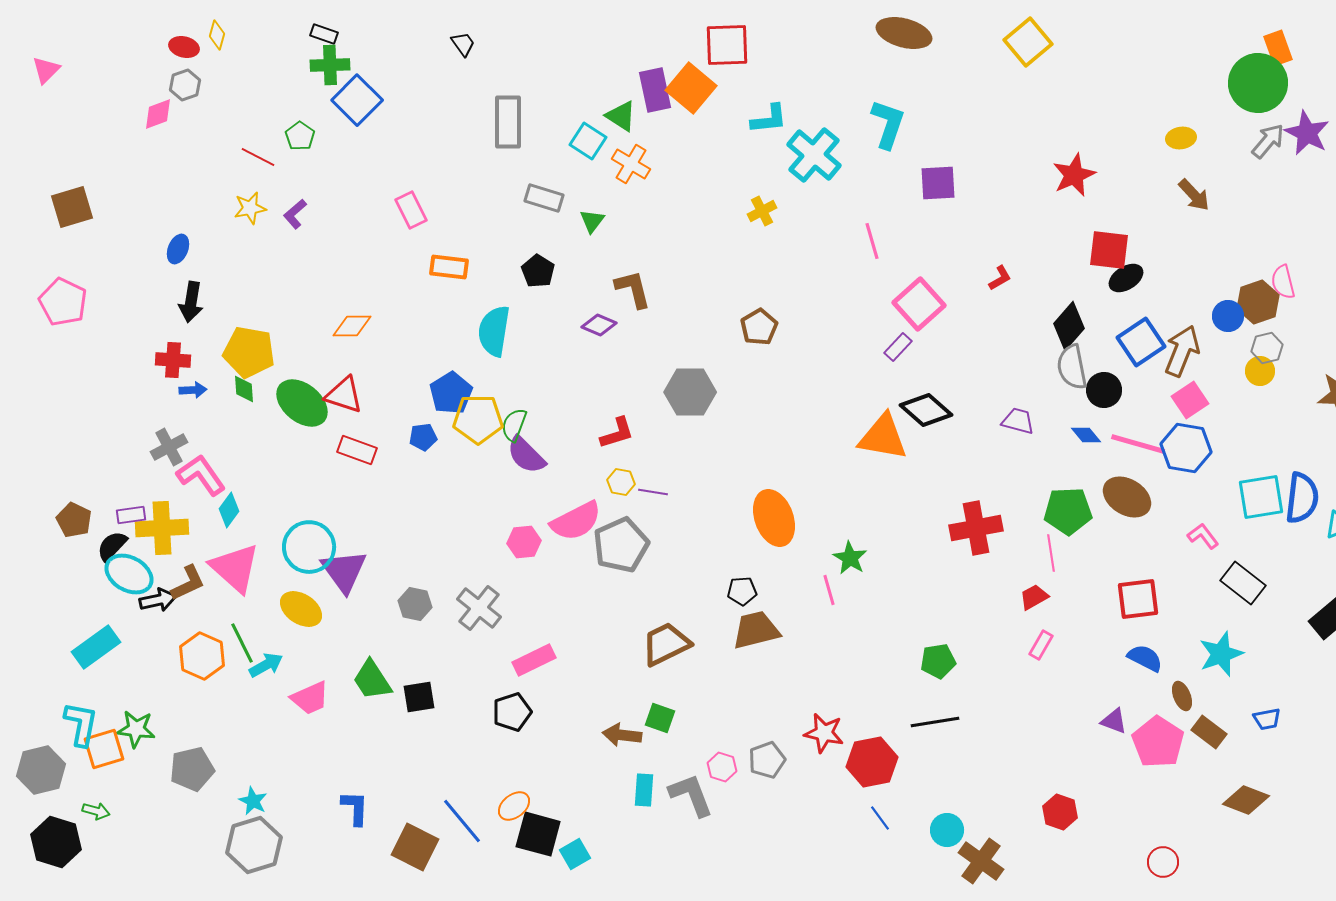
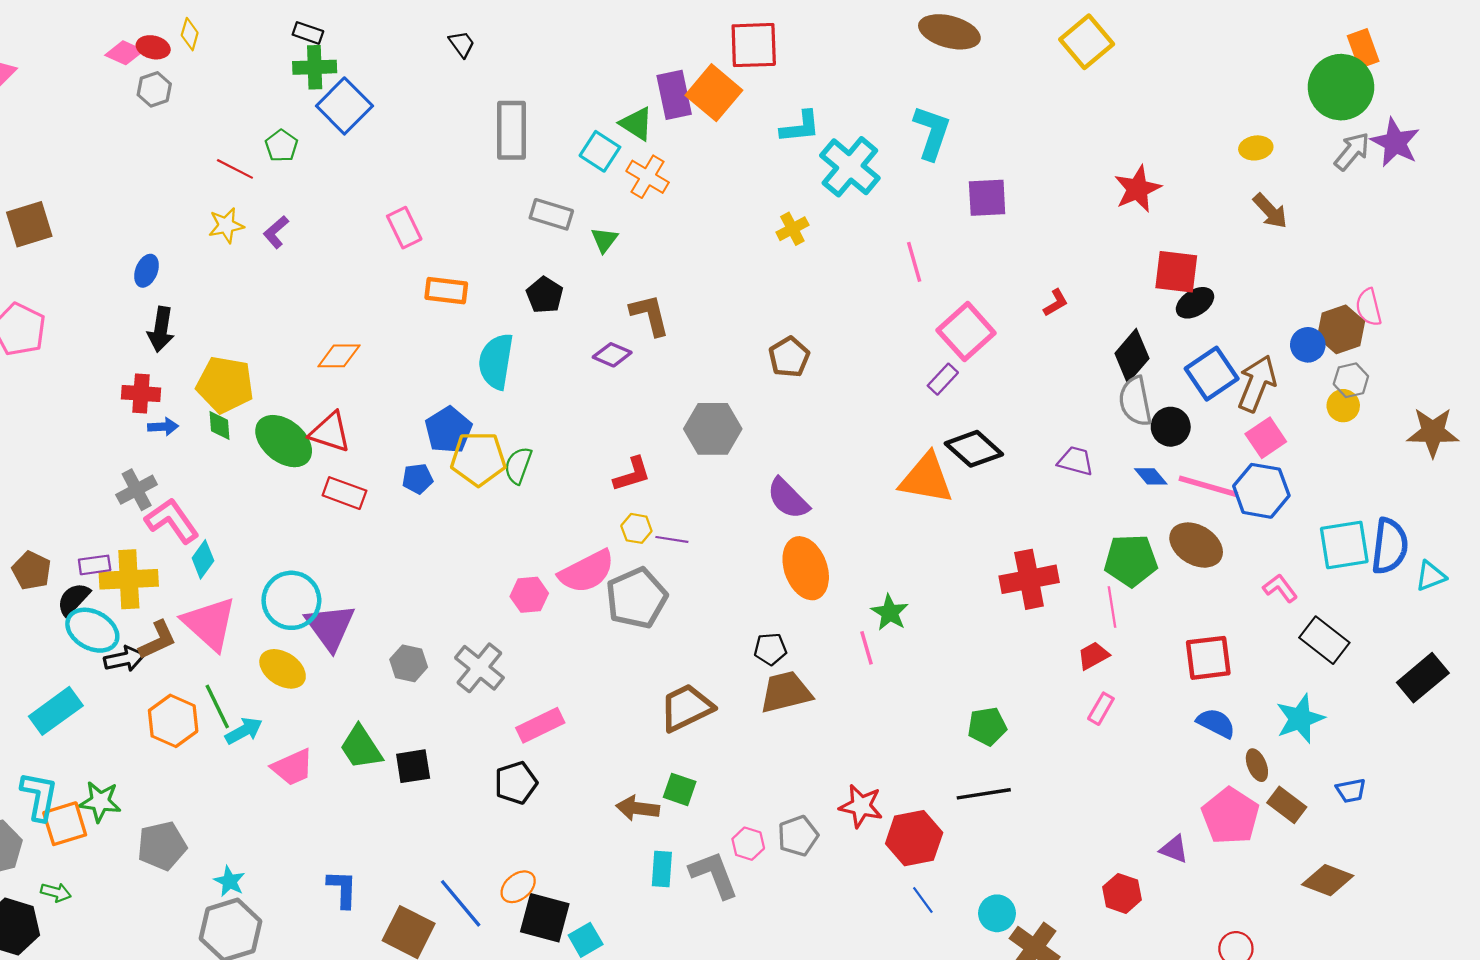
pink diamond: (158, 114) -> (124, 53), moved, turned 44
purple semicircle: (526, 455) -> (788, 499), moved
purple triangle: (1114, 721) -> (1174, 849), moved

